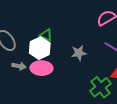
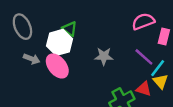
pink ellipse: (41, 68) -> (57, 66), turned 40

